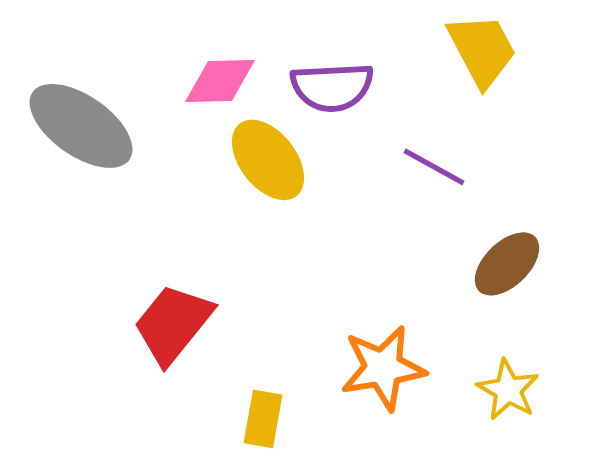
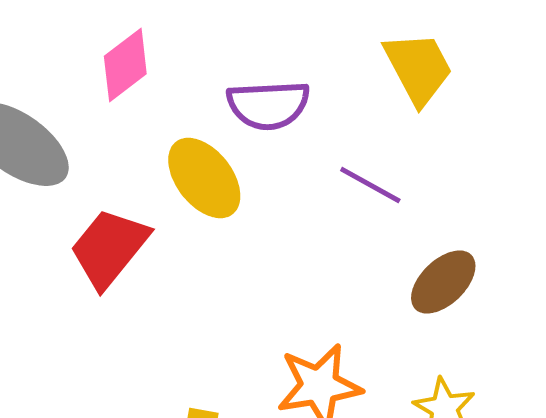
pink diamond: (220, 81) -> (125, 65), moved, turned -36
red trapezoid: (173, 324) -> (109, 248), moved

